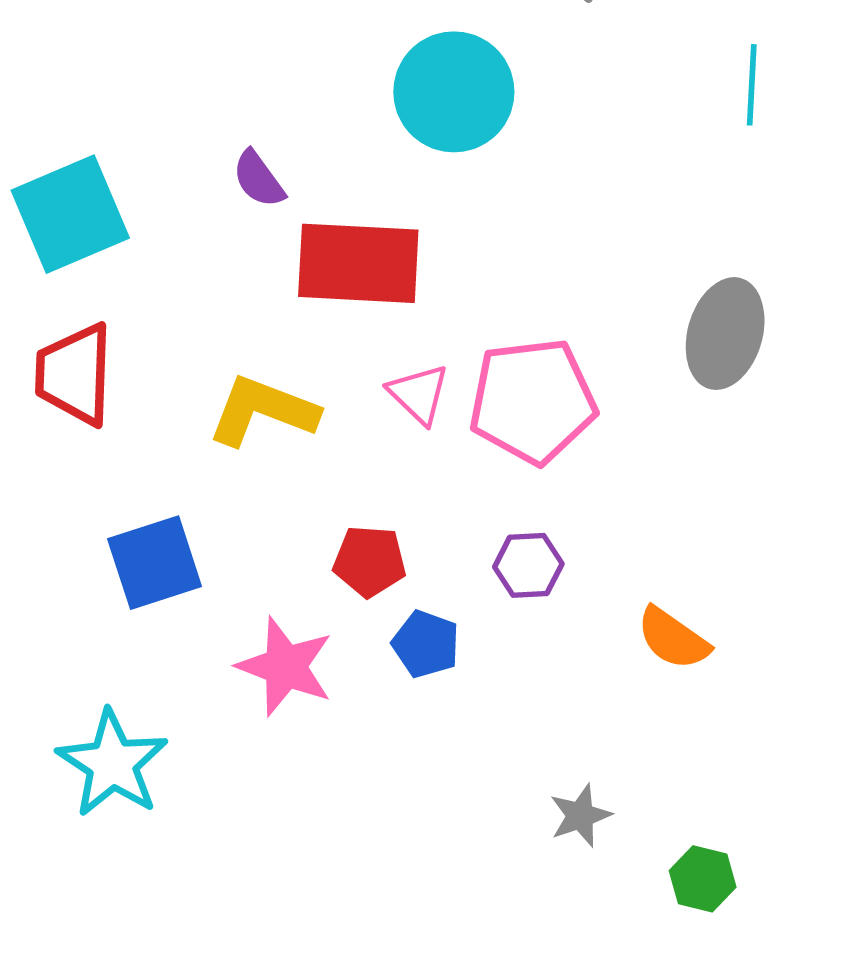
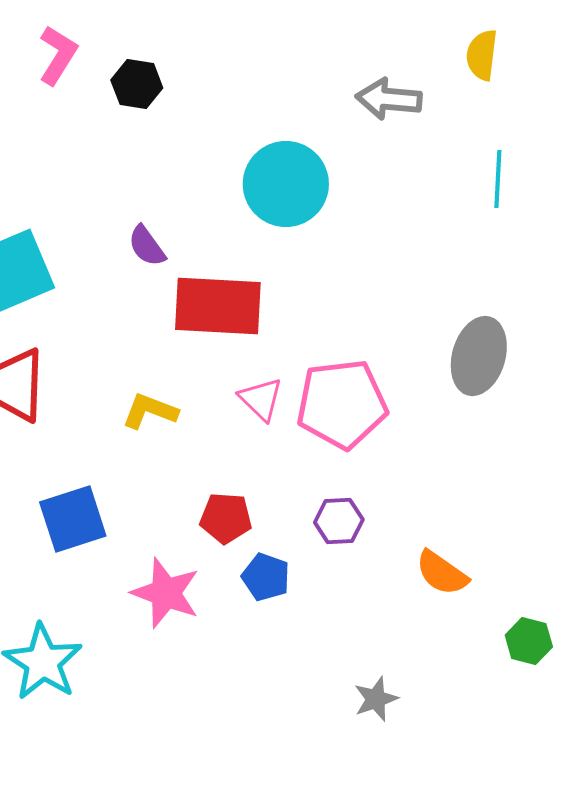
yellow L-shape: (263, 411) -> (150, 411), size x0.7
green hexagon: (703, 879) -> (529, 641), moved

